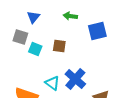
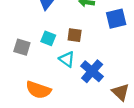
gray square: (20, 37) -> (22, 47), moved
cyan triangle: (52, 83) -> (67, 59), moved

